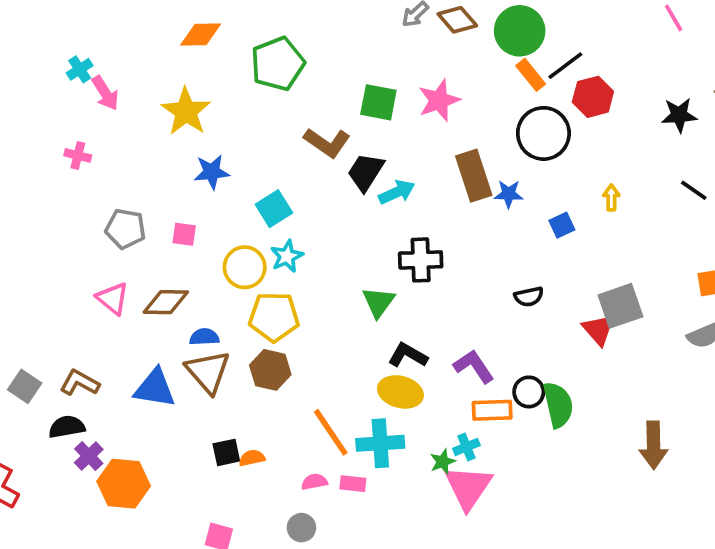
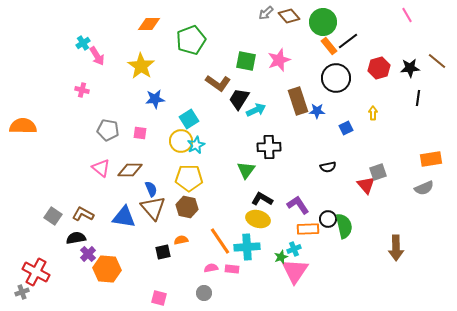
red hexagon: (593, 97) -> (379, 68), moved
black line: (694, 190) -> (418, 98), moved, turned 63
yellow circle: (245, 267) -> (181, 141), moved
gray square: (620, 306) -> (378, 172), size x0.7
blue semicircle: (204, 337) -> (151, 189), turned 70
orange semicircle: (252, 458) -> (181, 240), moved

